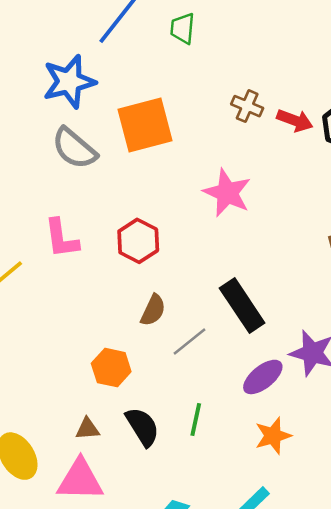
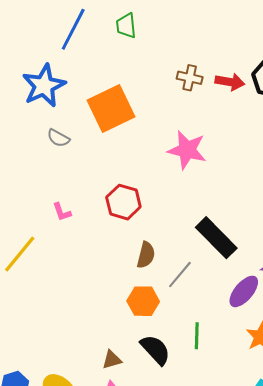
gray semicircle: (74, 148) -> (58, 138), size x0.6
pink L-shape: (61, 239) -> (62, 212), size x0.6
orange hexagon: (111, 368) -> (143, 301), moved

